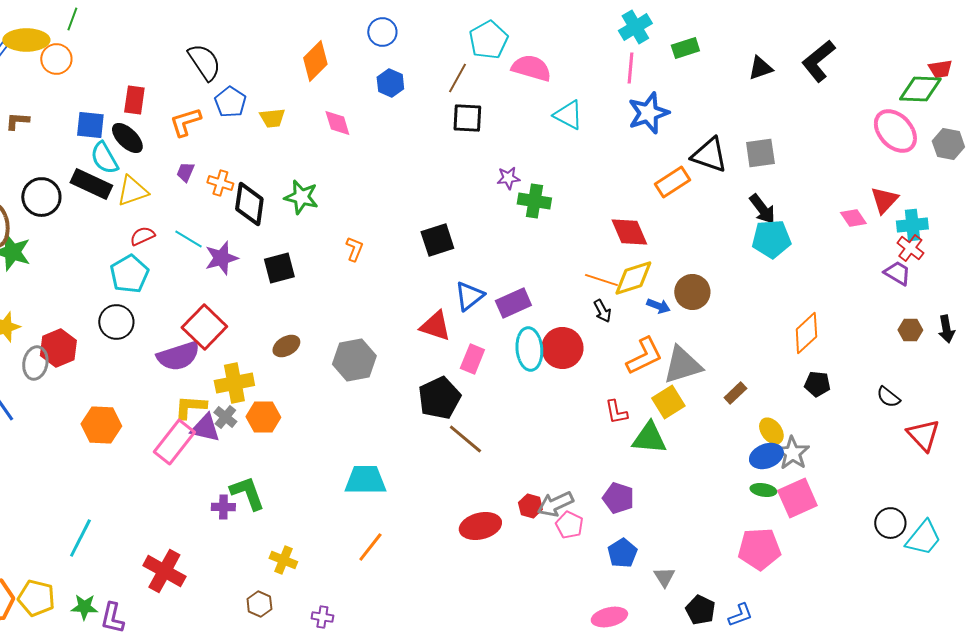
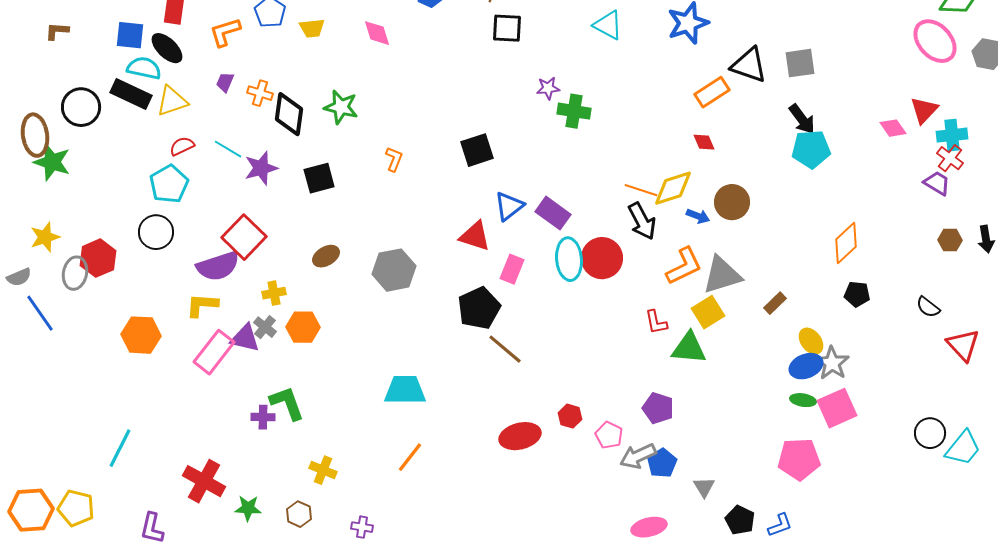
cyan semicircle: (104, 158) -> (144, 68), turned 132
red diamond: (629, 232) -> (704, 142), moved, size x0.6
purple rectangle: (513, 303) -> (553, 213), turned 60
black arrow: (602, 311) -> (642, 221), size x1.6
yellow cross: (234, 383) -> (274, 293), size x0.6
yellow L-shape: (190, 407) -> (202, 305), moved
gray arrow: (555, 504) -> (638, 456), moved
green star: (84, 607) -> (248, 508), moved

